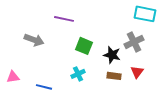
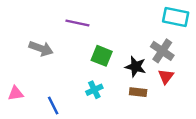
gray cross: (134, 42) -> (162, 51), turned -30
red triangle: (137, 72) -> (166, 76), moved
blue line: (44, 87) -> (53, 105), turned 49

